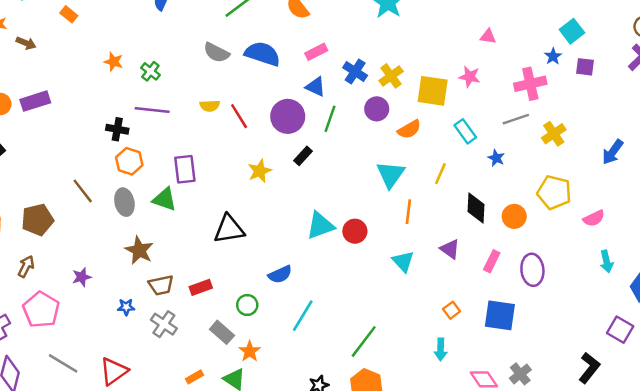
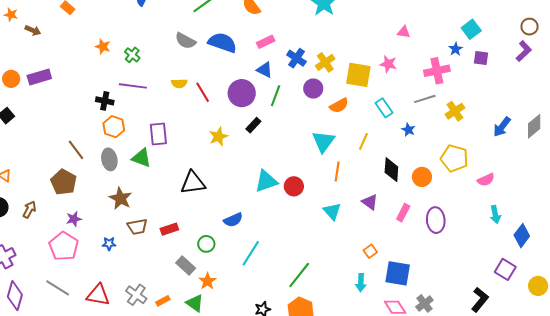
brown pentagon: (37, 220) -> (64, 182), moved, turned -30
pink pentagon: (41, 310) -> (64, 246), moved
blue square: (500, 315) -> (398, 273), moved
gray cross: (164, 324) -> (136, 295), moved
red triangle: (114, 371) -> (98, 295), turned 45

